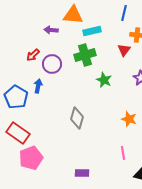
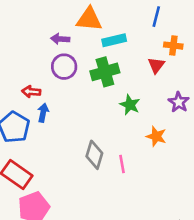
red arrow: (33, 55) -> (31, 92), moved, turned 48
purple circle: (52, 64) -> (64, 67), moved
orange star: (129, 119) -> (156, 136), moved
pink line: (123, 153) -> (122, 164), moved

